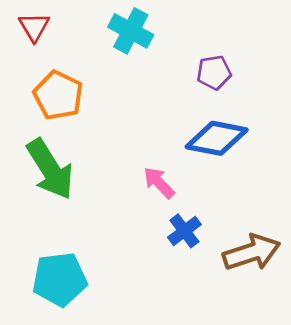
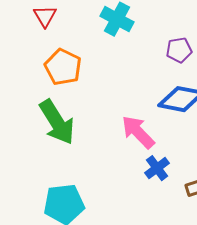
pink arrow: (159, 183) -> (138, 132), size x1.4

